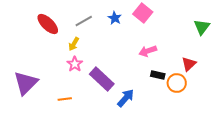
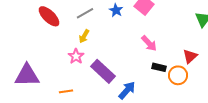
yellow arrow: (74, 44) -> (84, 36), moved
pink arrow: (148, 51) -> (149, 43), turned -114
purple triangle: (26, 83) -> (27, 75), turned 44

